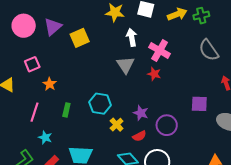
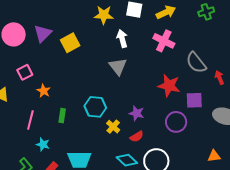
green cross: (201, 16) -> (206, 12), moved
pink cross: (160, 50) -> (164, 41), moved
gray semicircle: (209, 50) -> (196, 63), moved
red star: (154, 74) -> (169, 86), moved, size x1.6
purple circle: (167, 125) -> (176, 122), moved

